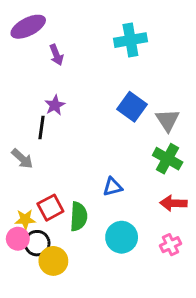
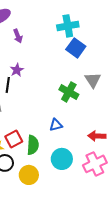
blue square: (132, 107) -> (76, 48), moved
green cross: (168, 159) -> (69, 92), moved
pink cross: (170, 245) -> (95, 164), size x1.6
yellow circle: (53, 261) -> (29, 175), moved

